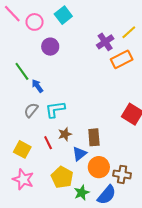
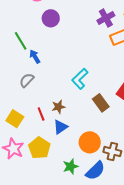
cyan L-shape: (55, 109) -> (80, 79), moved, turned -40
brown rectangle: (94, 137) -> (101, 103), moved, turned -36
blue triangle: (79, 154) -> (60, 127), moved
yellow pentagon: (62, 177) -> (39, 148), moved

